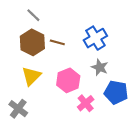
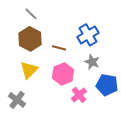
brown line: (57, 42) -> (59, 48), moved

